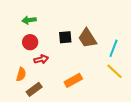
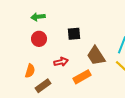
brown trapezoid: (87, 38) -> (96, 56), moved
red arrow: (41, 59) -> (61, 62), moved

